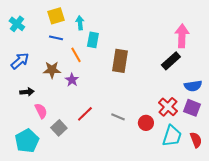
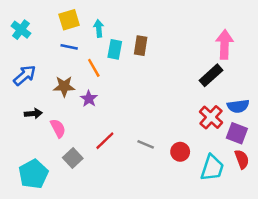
brown rectangle: (120, 61) -> (141, 46), moved, size x0.7
red cross: (168, 107) -> (211, 117), moved
pink semicircle: (41, 111) -> (58, 128), moved
red semicircle: (196, 140) -> (242, 159), moved

